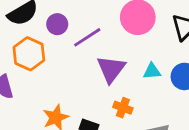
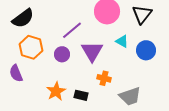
purple circle: (57, 24) -> (62, 54), moved
cyan triangle: (152, 71) -> (122, 41), moved, turned 40

